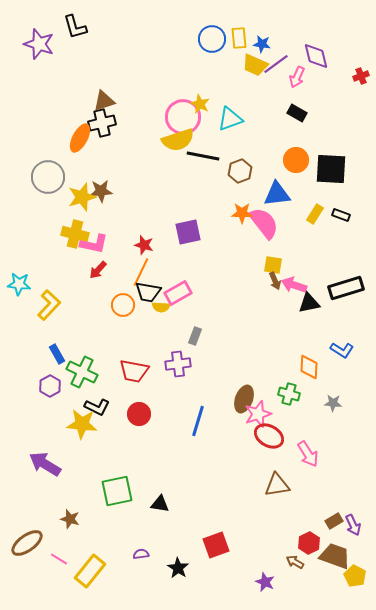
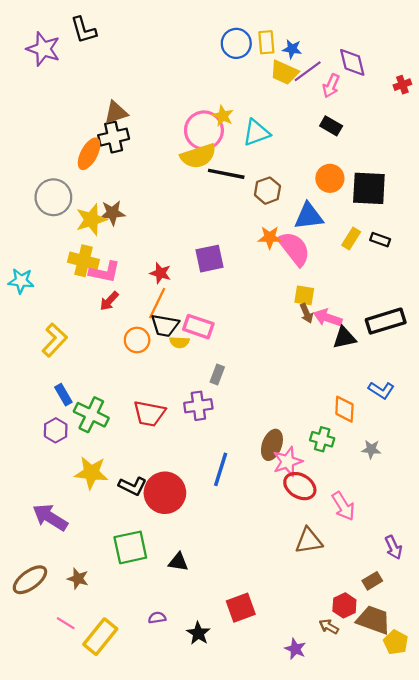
cyan star: (19, 284) -> (21, 281), moved
pink rectangle: (178, 293) -> (198, 327), turned 48
black L-shape: (97, 407) -> (133, 486), moved
red circle: (139, 414) -> (165, 493), moved, size x1.6
purple arrow: (353, 525) -> (393, 547), moved
brown ellipse: (27, 543) -> (30, 580), moved

